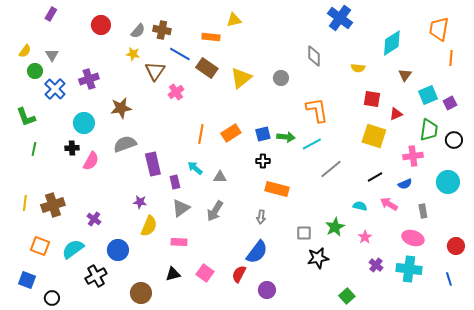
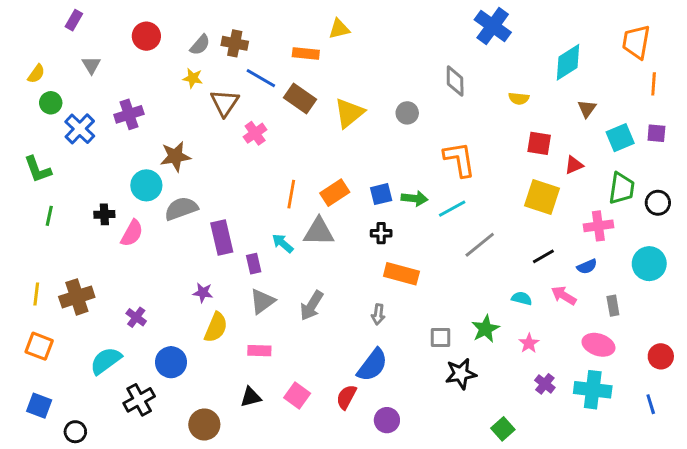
gray triangle: (52, 55) -> (91, 65), moved
purple square: (450, 103) -> (656, 133), moved, turned 32
cyan circle: (84, 123) -> (146, 185), moved
gray triangle: (220, 177) -> (319, 232), moved, size x1.6
orange square: (40, 246) -> (39, 346), moved

